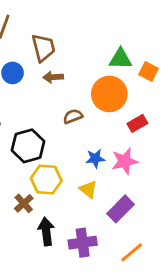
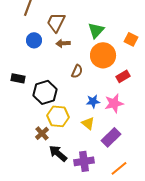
brown trapezoid: (43, 48) -> (56, 22), turned -140
green triangle: (121, 59) -> (96, 30), moved, turned -48
brown semicircle: (73, 116) -> (77, 71), turned 136
black arrow: (46, 231) -> (58, 153), turned -42

